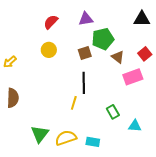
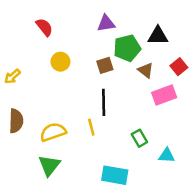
black triangle: (142, 19) -> (158, 36), moved
red semicircle: (51, 22) -> (44, 27), moved, turned 98
yellow line: (74, 103) -> (91, 127), turned -32
yellow semicircle: (66, 138) -> (53, 132), moved
cyan rectangle: (93, 142) -> (115, 175), size x1.5

